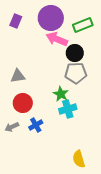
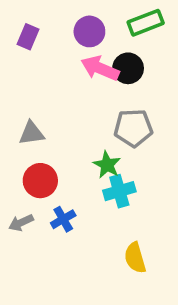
purple circle: (51, 18) -> (89, 31), size x0.7
green rectangle: (83, 25) -> (146, 23), moved
black circle: (75, 53) -> (128, 68), moved
yellow semicircle: (79, 159) -> (135, 258), moved

